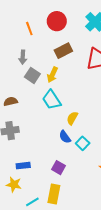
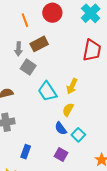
brown rectangle: (63, 51) -> (39, 44), moved
yellow arrow: (52, 75) -> (72, 86), moved
blue rectangle: (23, 166) -> (26, 152), moved, turned -64
purple square: (59, 168) -> (61, 154), moved

